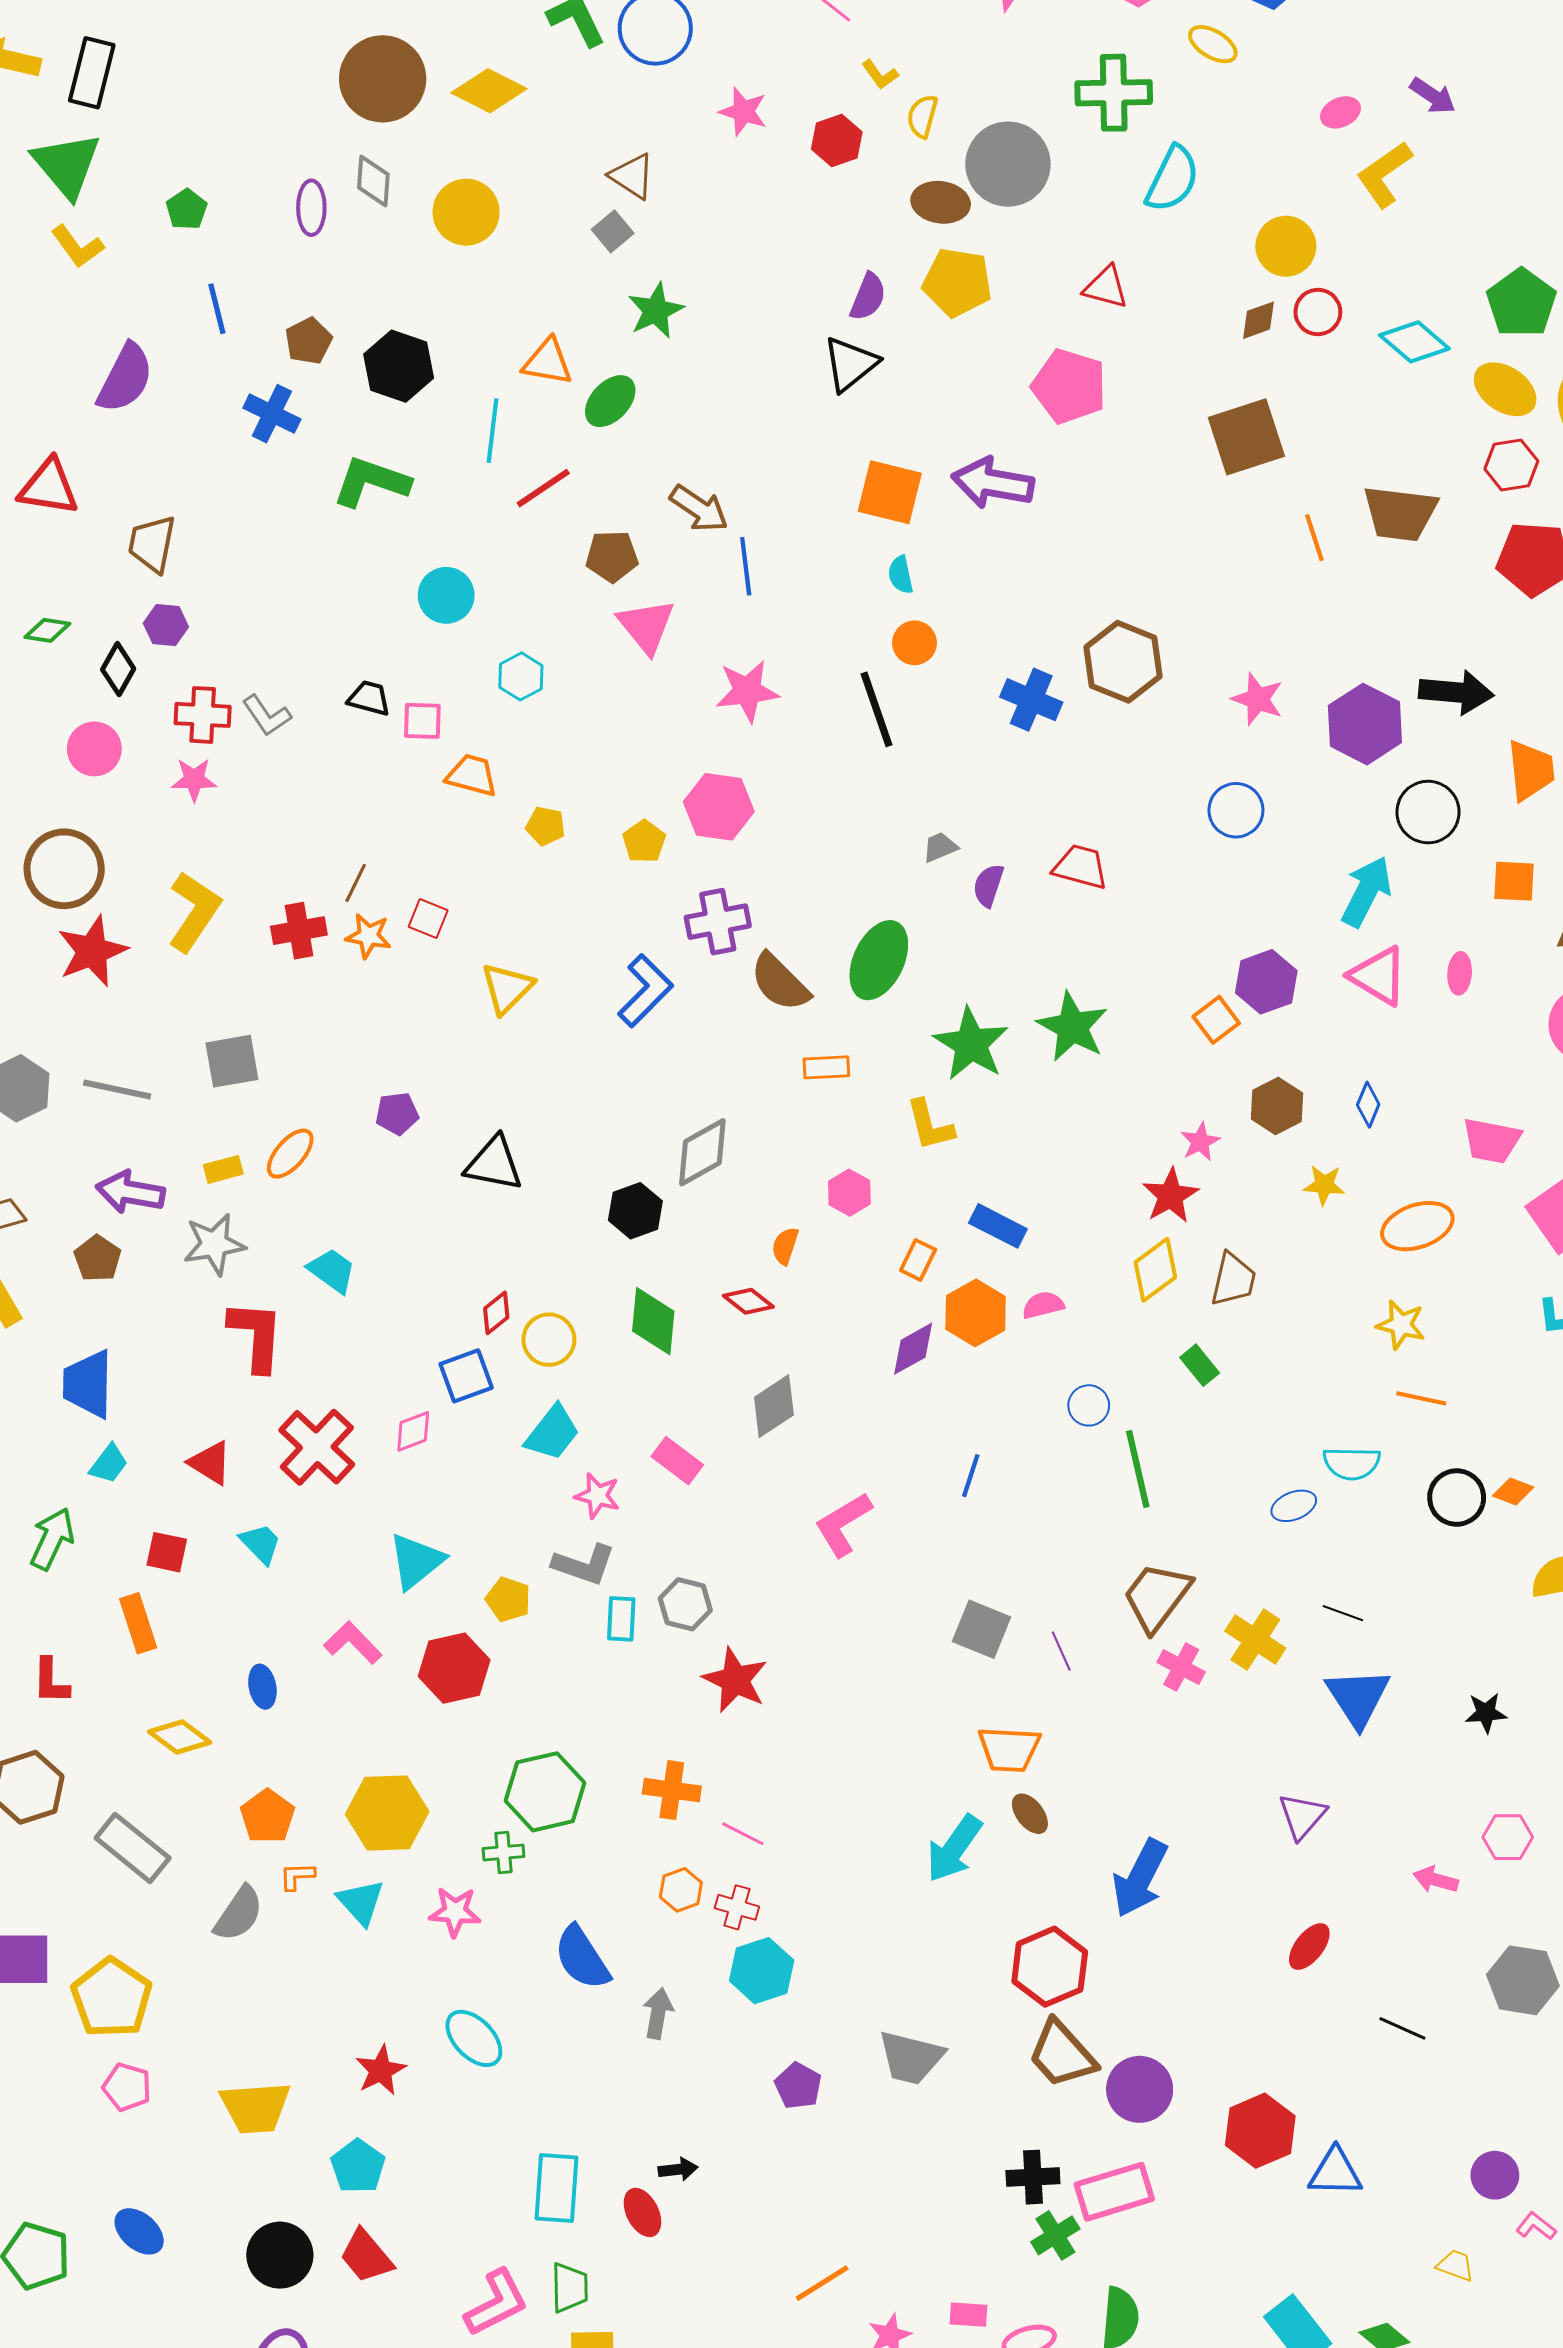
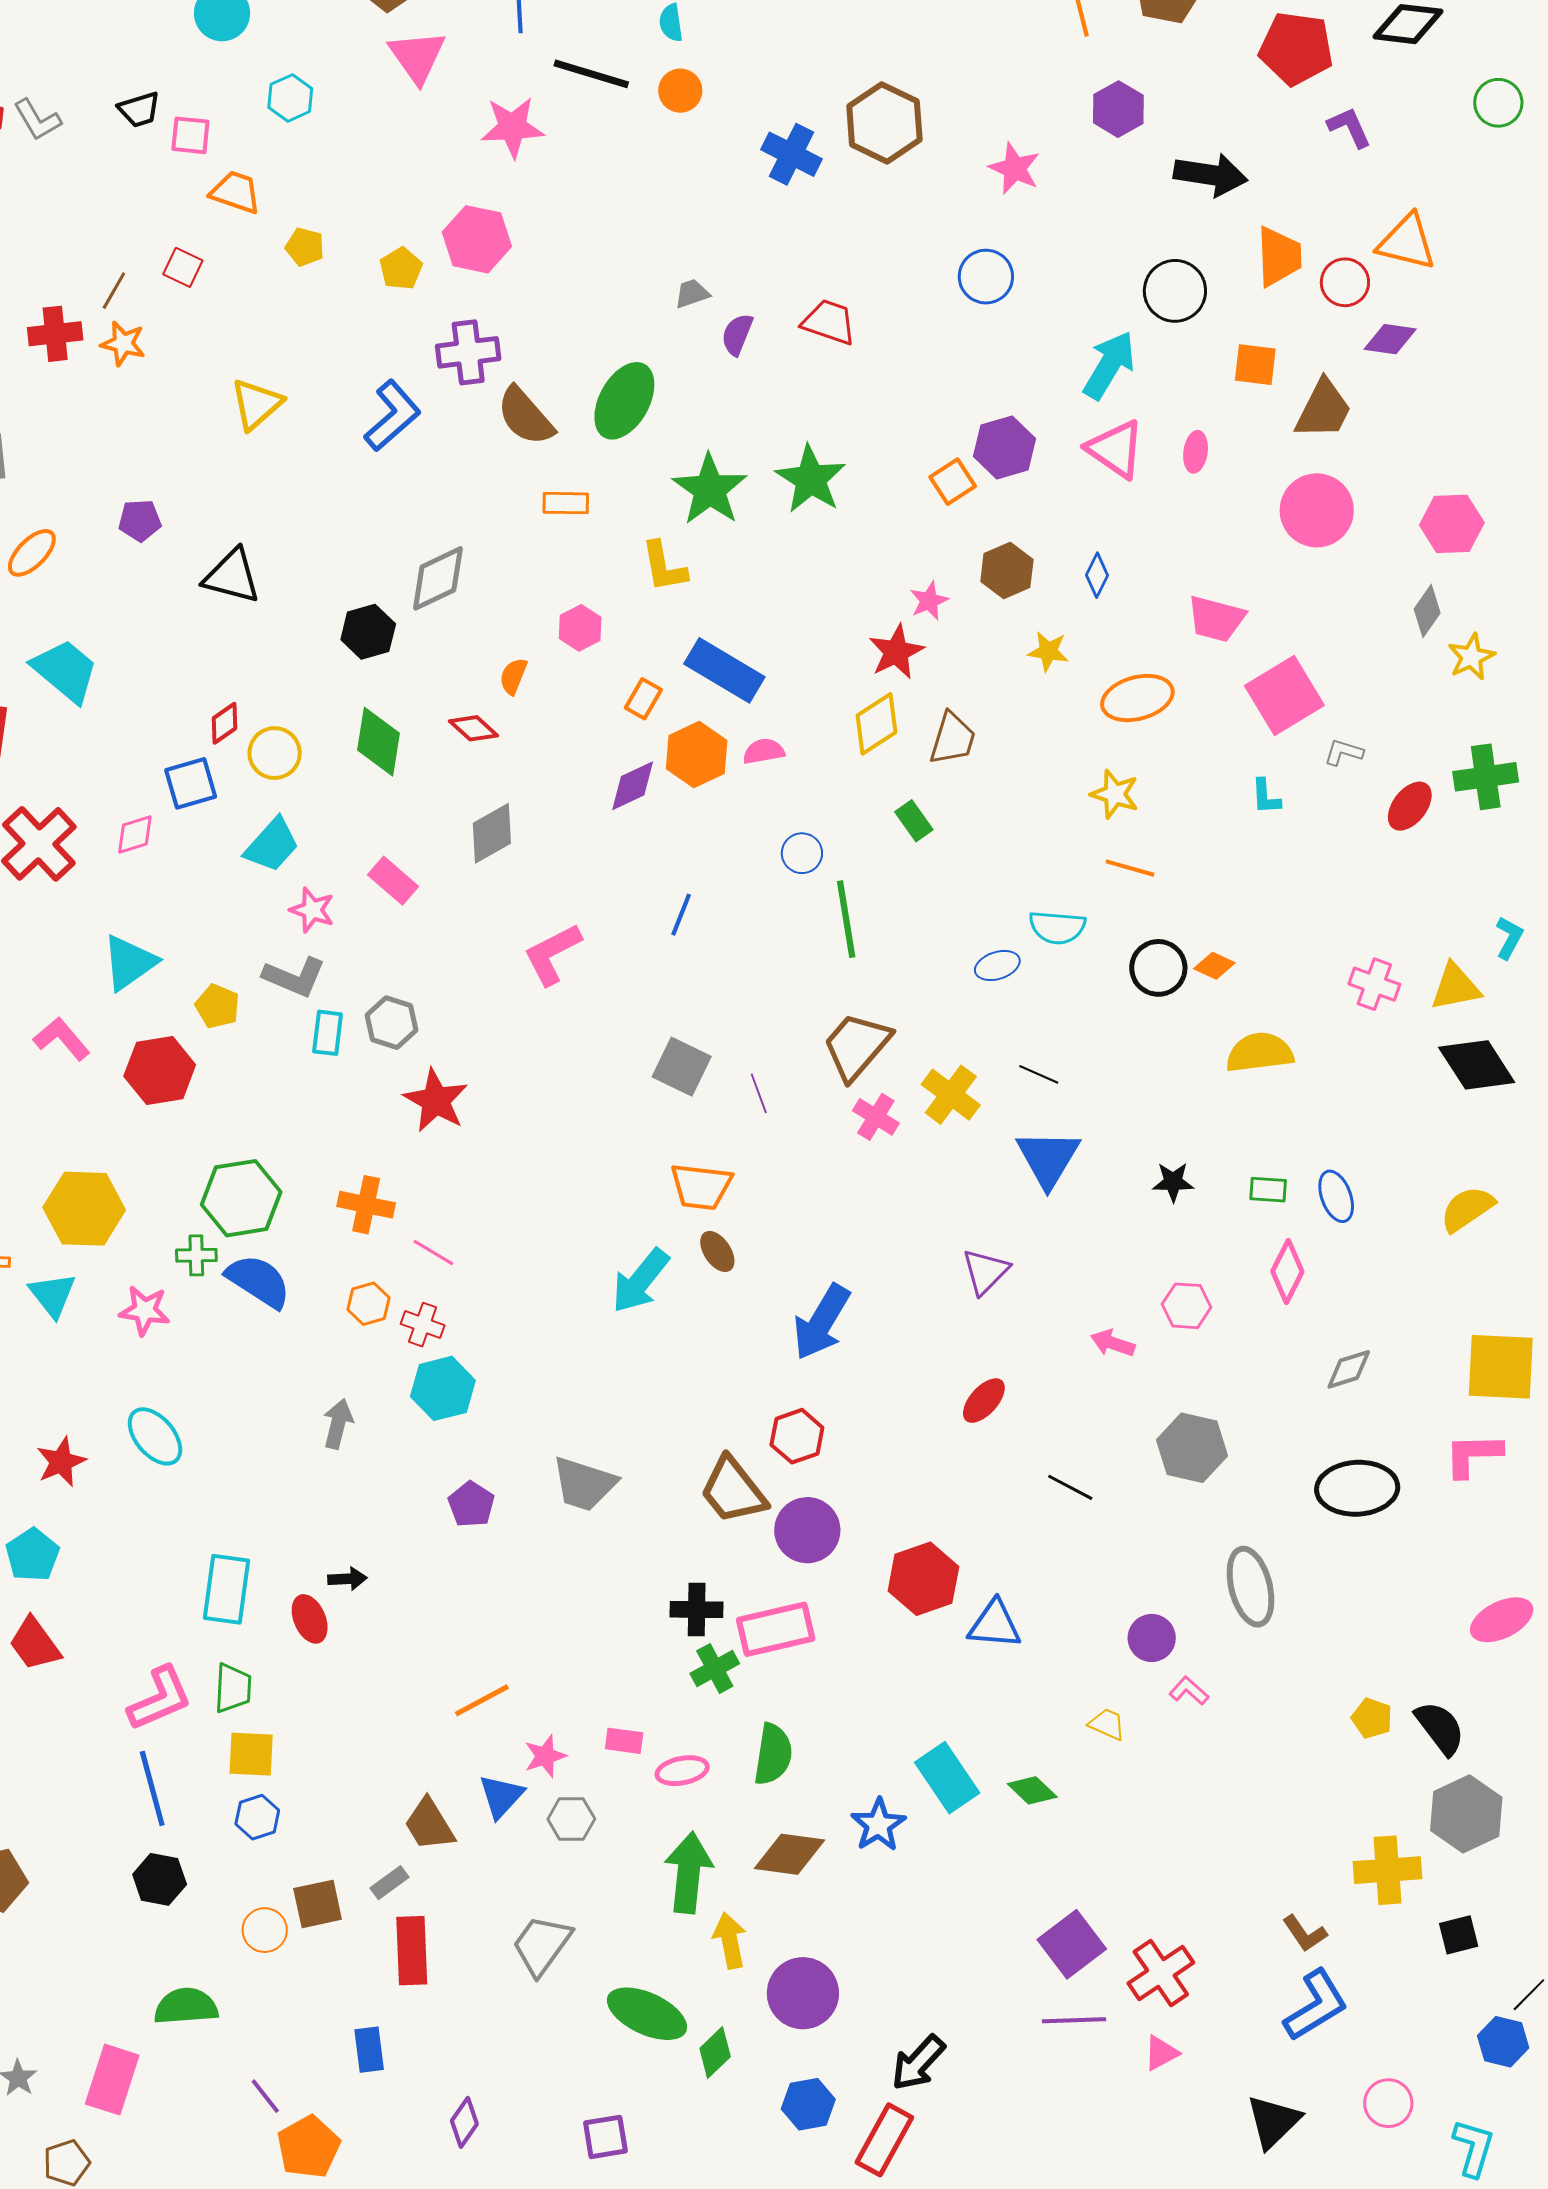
black trapezoid: (369, 698) -> (139, 109), turned 144
black line: (877, 709) -> (591, 74), moved, turned -58
purple hexagon: (1365, 724) -> (1118, 109), moved, size x0.7
red square: (428, 919) -> (183, 267), moved
blue rectangle: (998, 1226) -> (724, 670), size x1.4
cyan trapezoid: (332, 1271) -> (65, 671), size x1.4
blue semicircle: (582, 1958) -> (258, 1281), moved, turned 152
red hexagon: (1050, 1967) -> (797, 1436), moved, size x0.7

